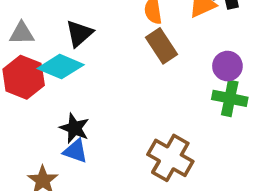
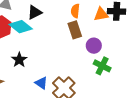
purple circle: (227, 66) -> (94, 46), moved
blue triangle: (75, 151) -> (41, 83), moved

